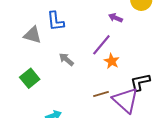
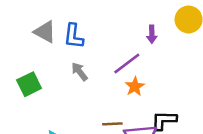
purple arrow: (115, 18) -> (152, 34), turned -128
blue L-shape: (56, 21) -> (74, 36), moved

